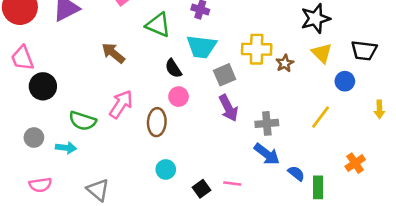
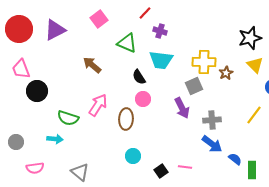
gray square: (225, 75) -> (194, 86), moved
gray circle: (34, 137) -> (16, 142), moved

